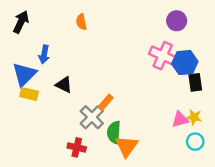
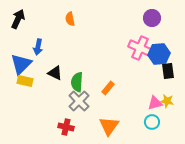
orange rectangle: (106, 102) -> (108, 88), moved
green semicircle: (114, 132) -> (77, 82), moved
cyan circle: (195, 142) -> (152, 122), moved

